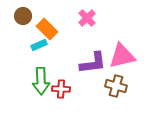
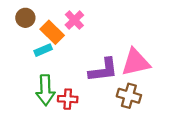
pink cross: (87, 18) -> (74, 20), moved

